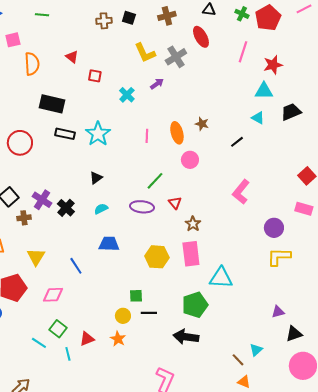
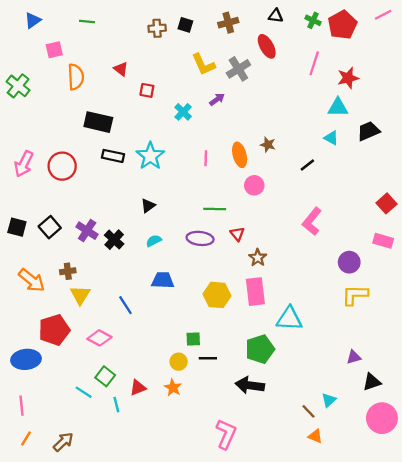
green line: (155, 181) -> (215, 209), turned 48
brown cross: (24, 218) -> (68, 271), moved
pink diamond: (53, 295) -> (99, 338), turned 30

